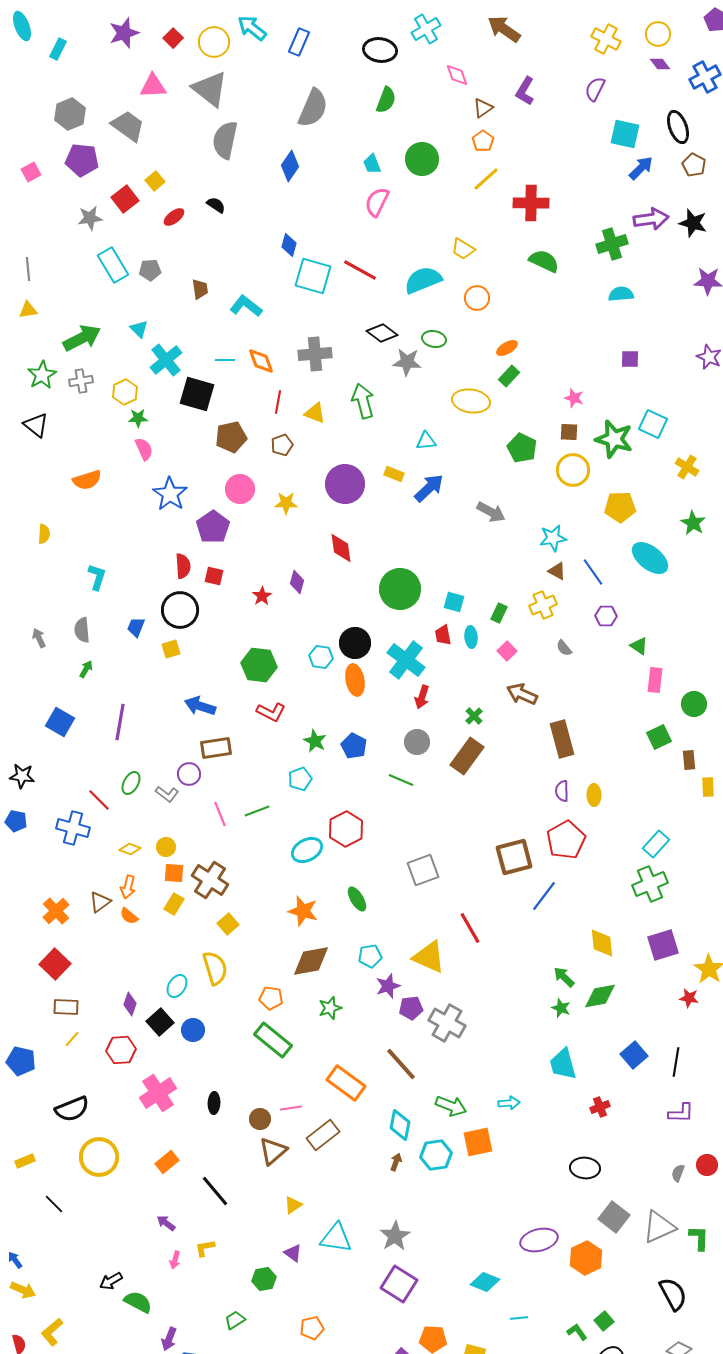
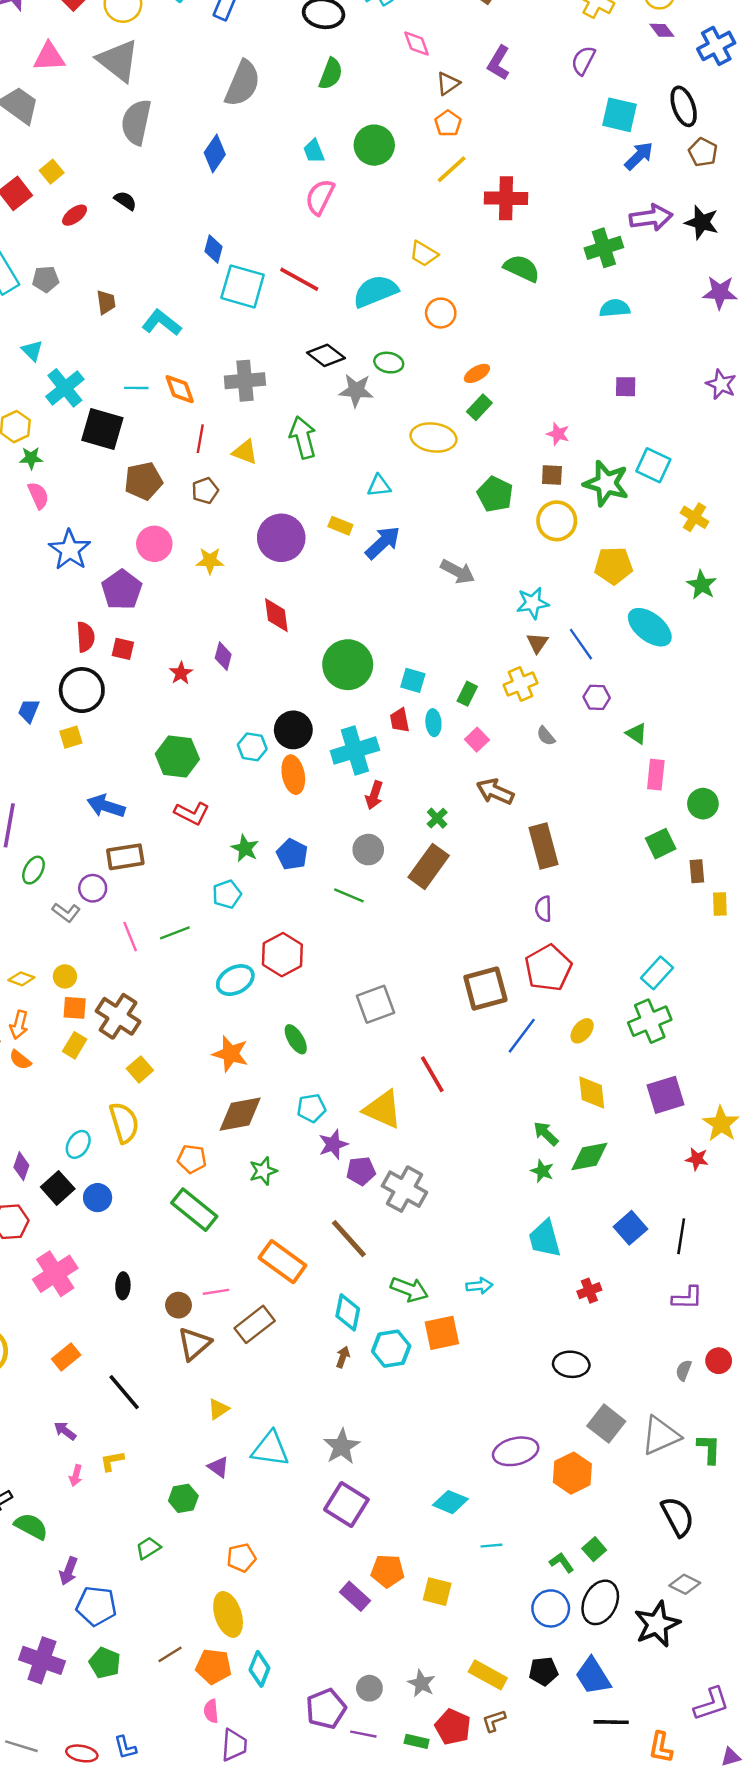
brown triangle: (557, 571) -> (537, 643), turned 36
cyan cross: (406, 660) -> (355, 750), turned 36
green ellipse: (131, 783) -> (33, 870), moved
yellow ellipse: (594, 795) -> (582, 1031), moved, turned 40

